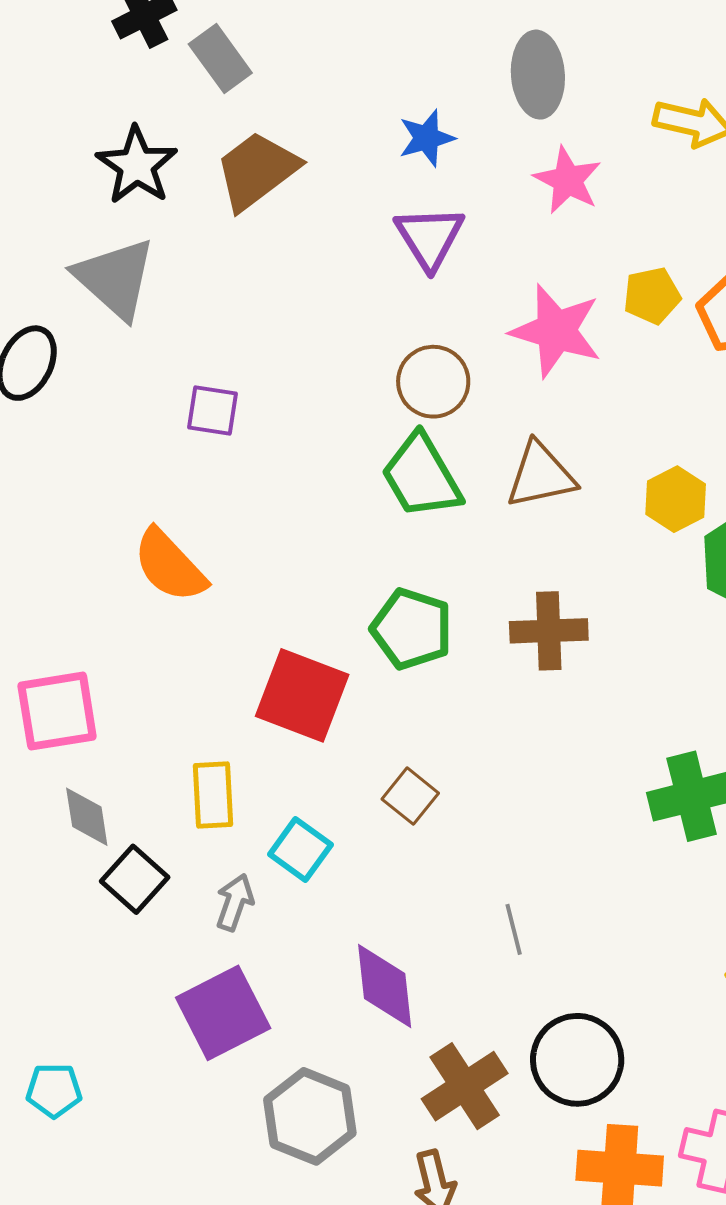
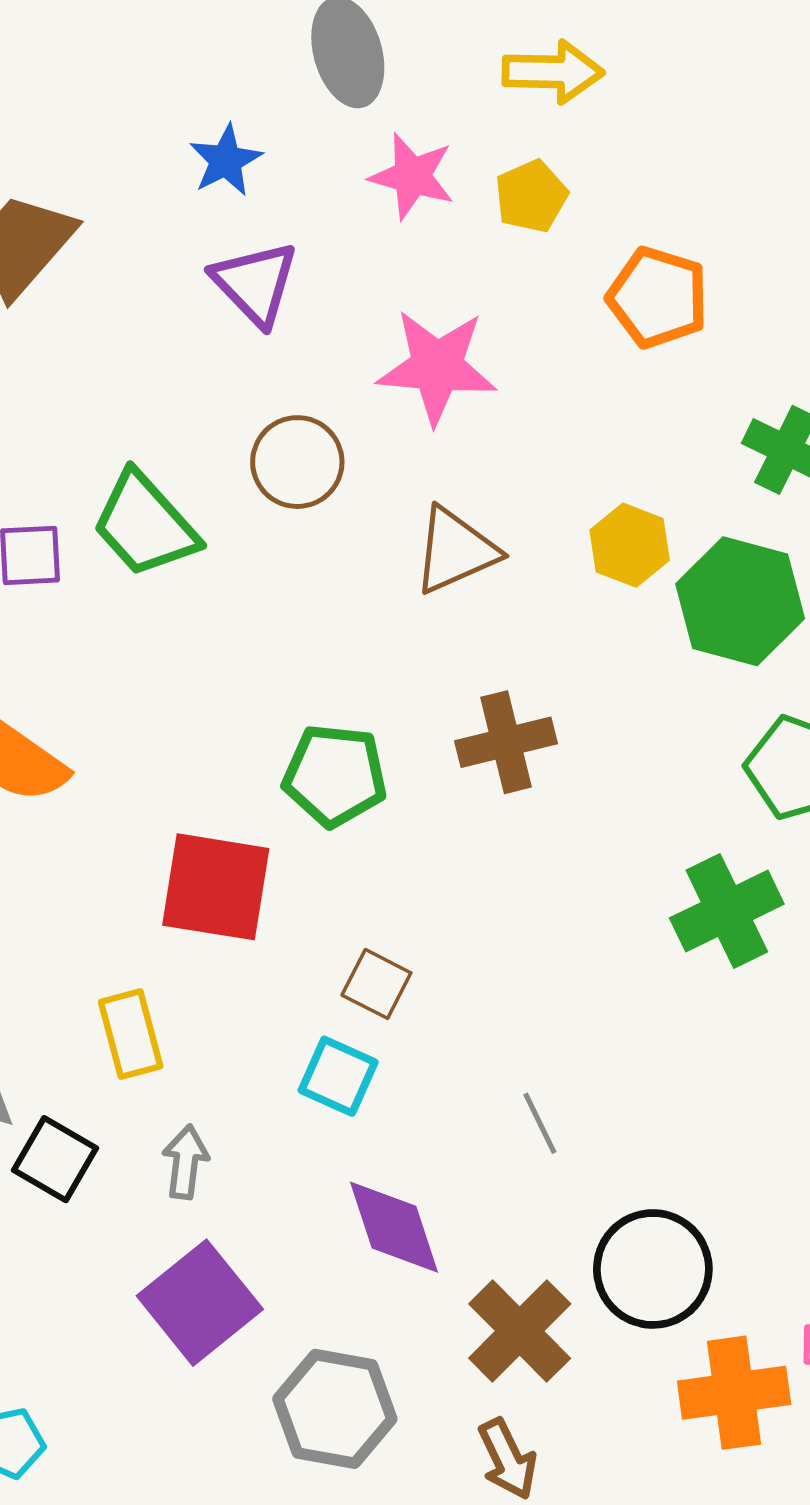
yellow pentagon: (652, 296) -> (531, 196), moved
green trapezoid: (421, 476) -> (145, 525), moved
cyan square: (300, 850) -> (338, 1076), moved

